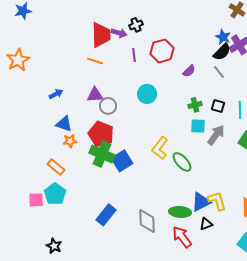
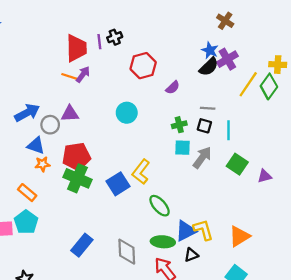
purple arrow: (119, 33) -> (83, 74), moved, turned -70
purple line: (134, 55) -> (99, 42), moved
gray line: (219, 72) -> (208, 108), moved, turned -48
blue arrow: (56, 94) -> (27, 113), size x1.6
gray circle: (108, 106) -> (50, 125), moved
red pentagon: (101, 134) -> (76, 156), turned -30
blue square: (122, 161) -> (118, 184), moved
green ellipse: (182, 162) -> (160, 206), moved

